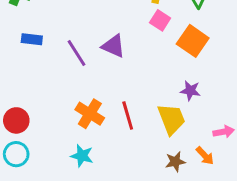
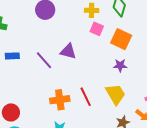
purple star: (190, 91) -> (120, 65), moved
orange cross: (90, 114) -> (60, 100), turned -30

